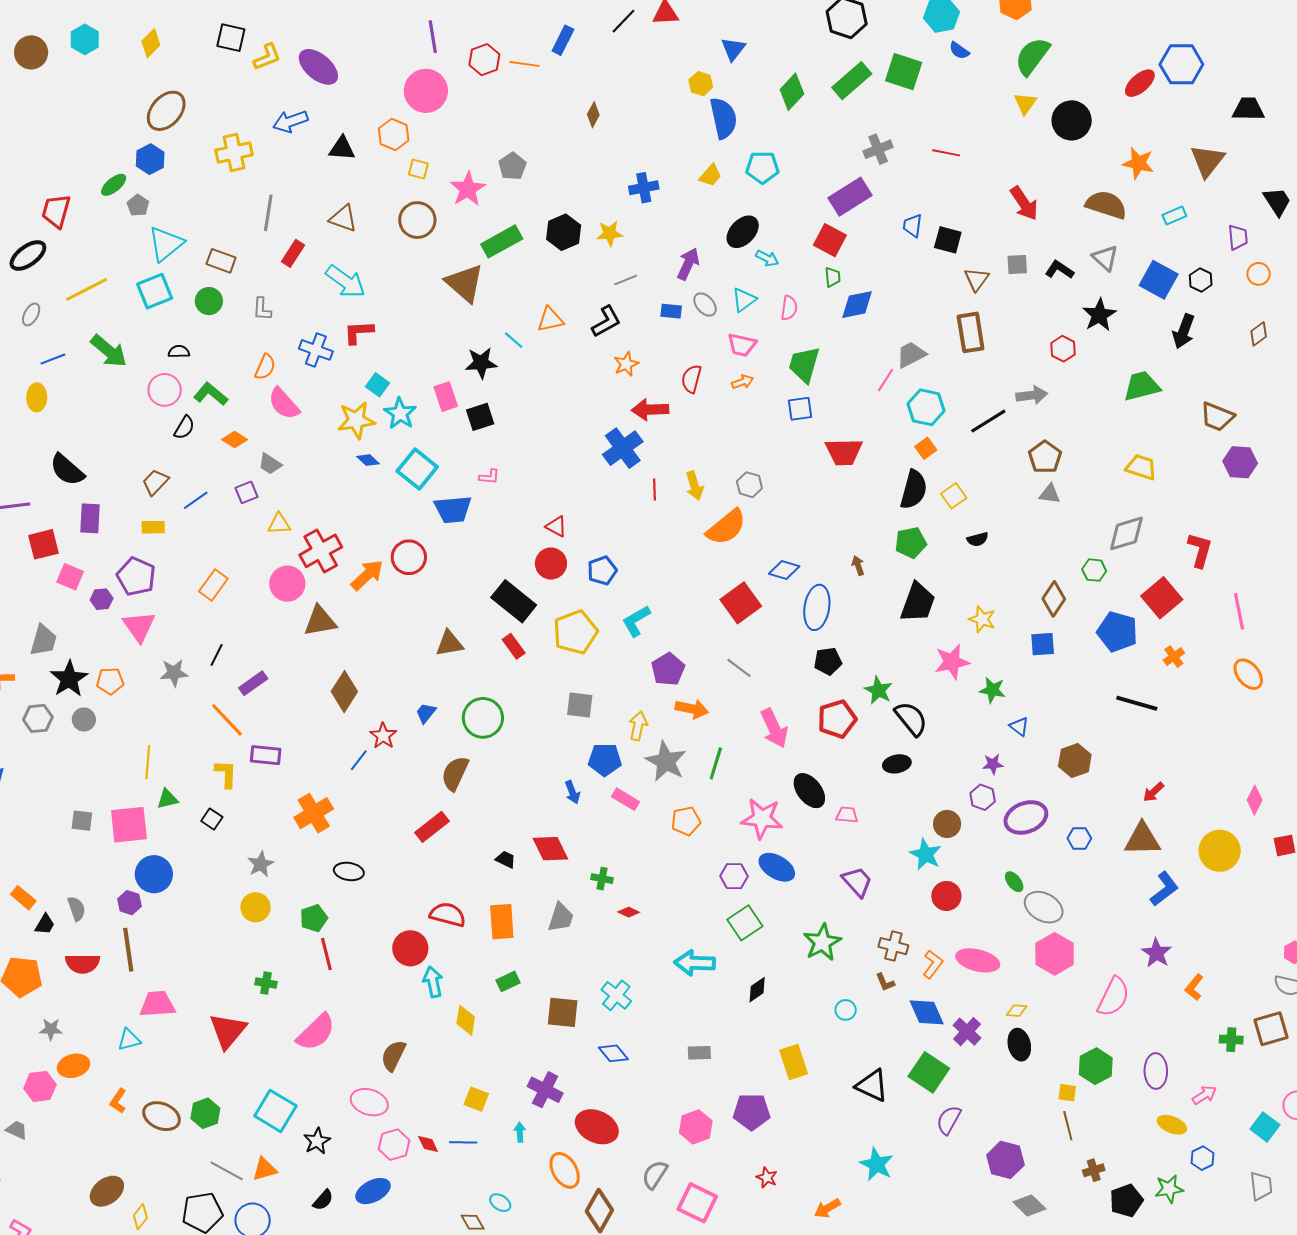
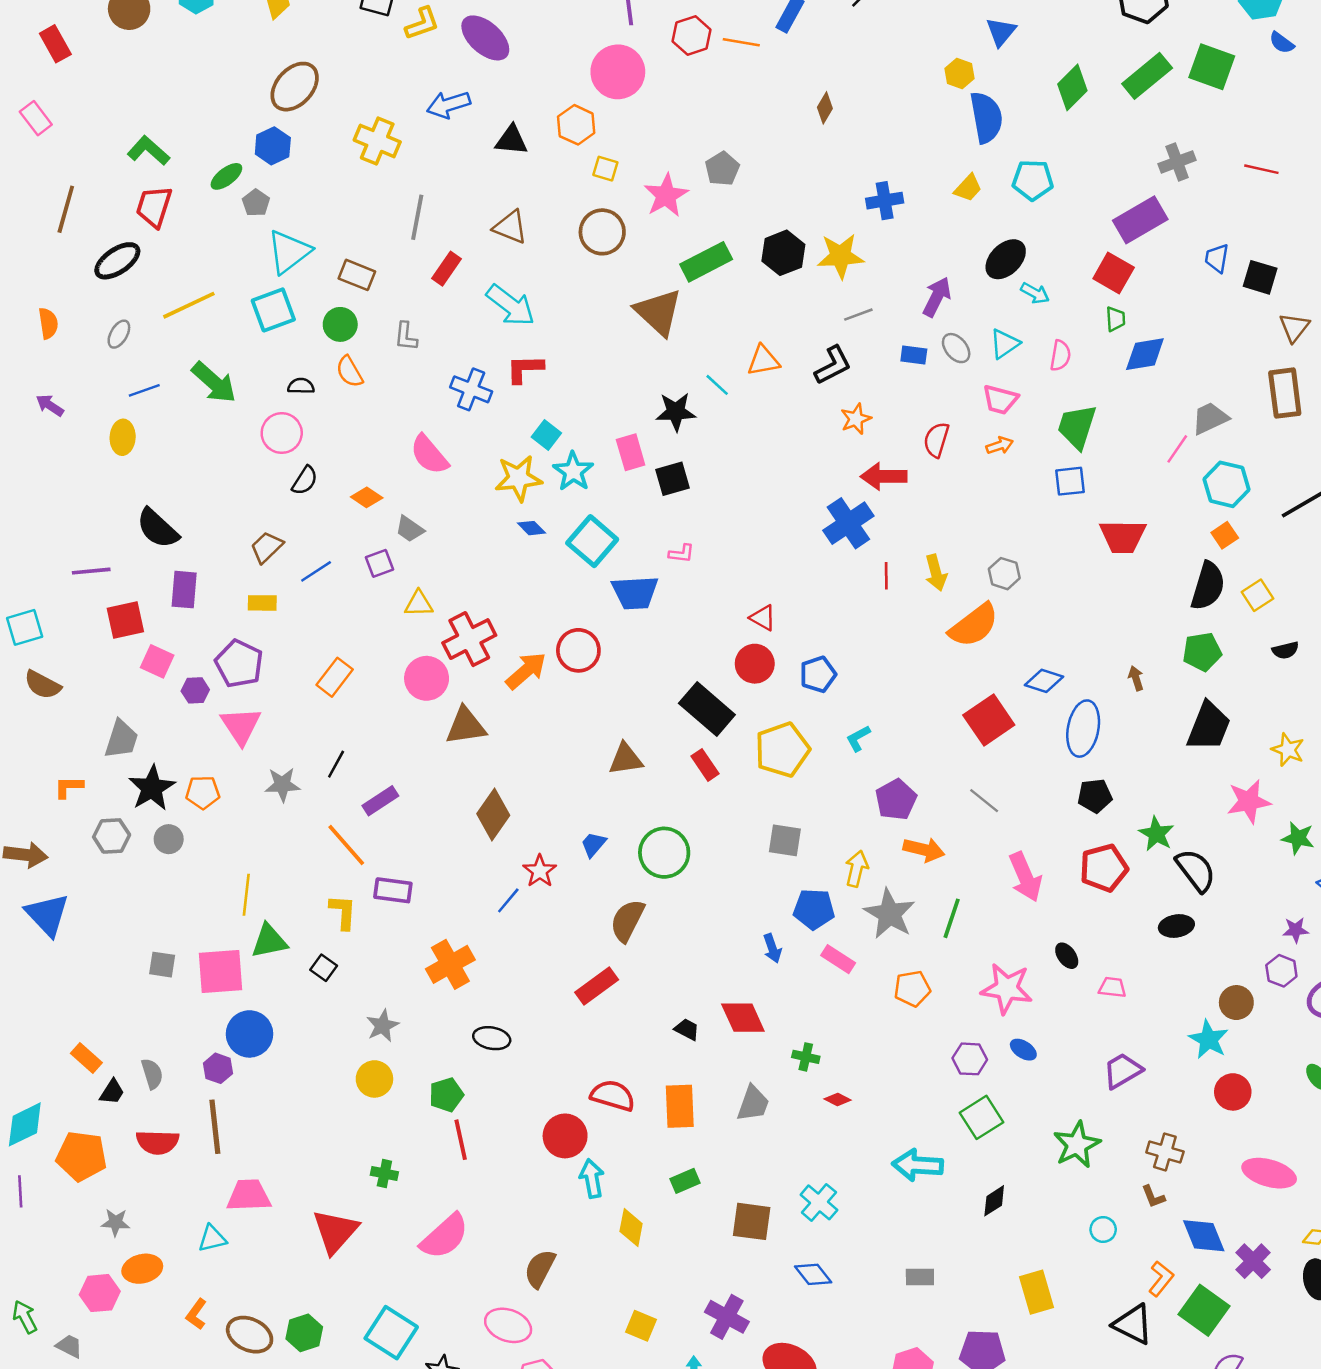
yellow cross: (234, 153) -> (377, 141), turned 33
yellow star: (610, 233) -> (840, 256), size x1.4
orange semicircle: (265, 367) -> (350, 372), moved, turned 124
green L-shape: (211, 394) -> (148, 151), moved
cyan L-shape: (636, 621) -> (858, 738), size x0.7
black ellipse: (809, 791) -> (1067, 956), size x0.6
green triangle: (167, 799) -> (269, 941), size x1.4
blue ellipse: (777, 867) -> (1023, 1050), size x0.6
purple trapezoid: (857, 882) -> (1122, 1071), turned -80
orange L-shape: (933, 964) -> (1161, 1279), moved

